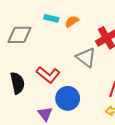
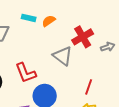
red L-shape: (48, 75) -> (26, 73), turned 30

